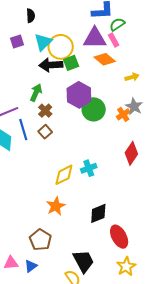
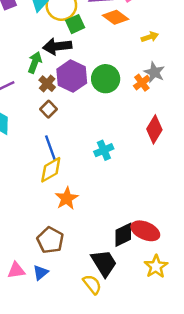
black arrow: (51, 65) -> (57, 46), moved
purple hexagon: (79, 95) -> (72, 76), moved
blue line: (23, 130) -> (51, 148), moved
yellow diamond: (64, 175) -> (51, 170), moved
black diamond: (98, 213) -> (123, 235), moved
red ellipse: (119, 237) -> (145, 231), turned -35

